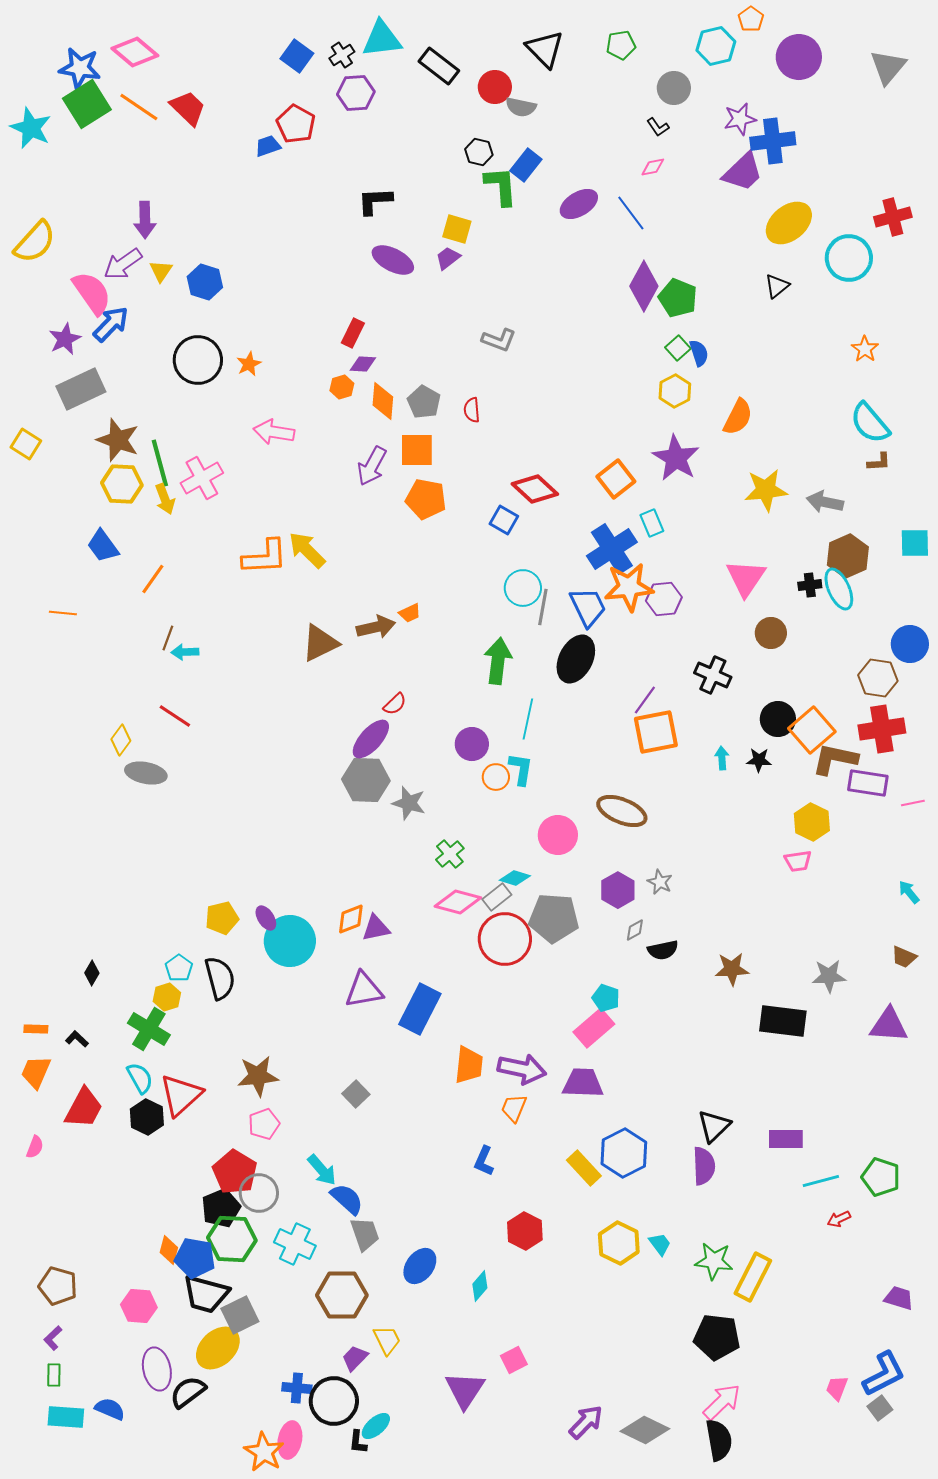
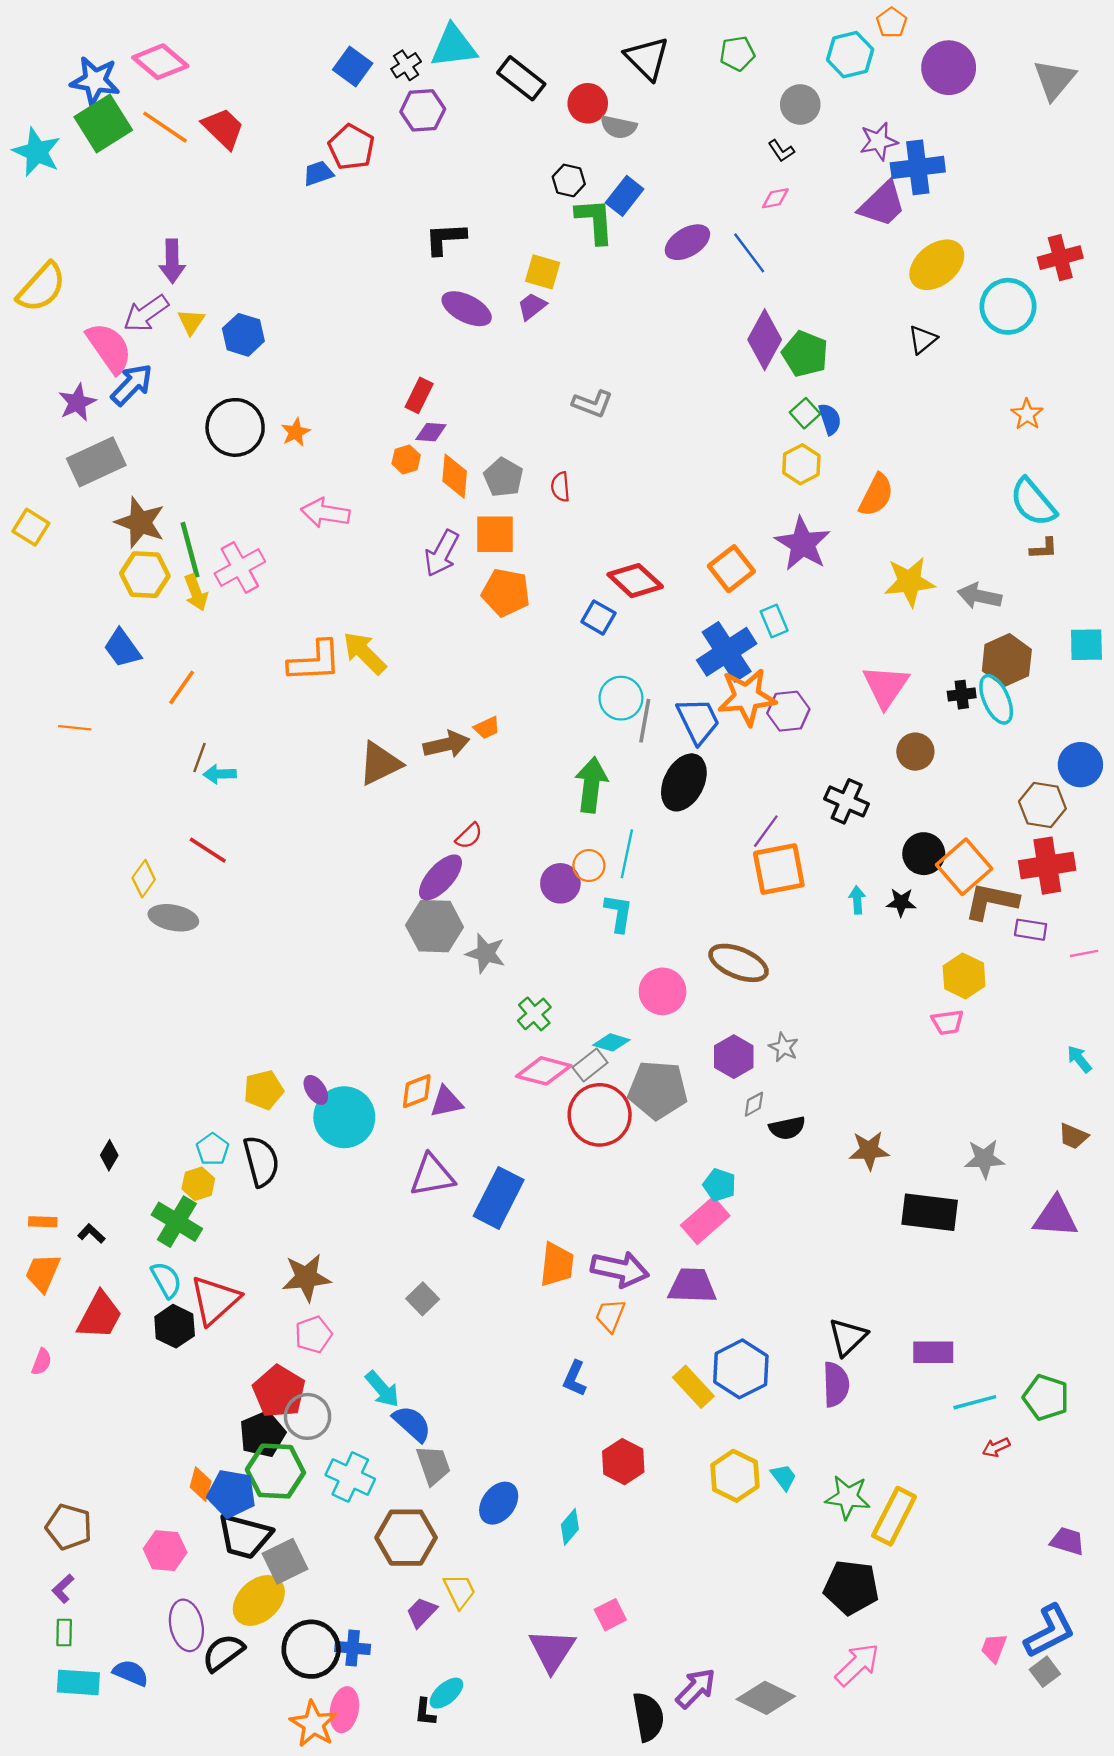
orange circle: (496, 777) -> (589, 866), moved
purple rectangle: (868, 783) -> (1031, 930), size x0.7
black circle: (334, 1401) -> (311, 1649), moved
black semicircle: (719, 1440) -> (648, 1717), moved

